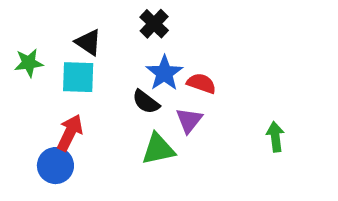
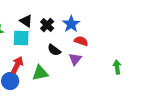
black cross: (154, 24) -> (47, 25), moved
blue star: (164, 73) -> (71, 24), moved
green triangle: (158, 149) -> (40, 73), moved

